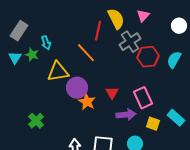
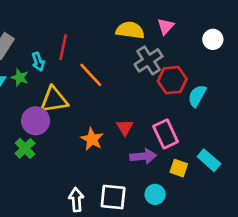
yellow semicircle: (116, 19) -> (130, 30), turned -55
red line: (98, 31) -> (63, 47), moved
cyan semicircle: (174, 60) -> (197, 96), moved
purple circle: (77, 88) -> (36, 121), moved
green cross: (36, 121) -> (25, 148), moved

